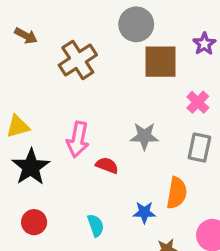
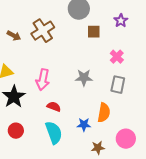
brown arrow: (26, 36) -> (14, 36), moved
brown square: (161, 62) -> (94, 32), size x0.6
red semicircle: (107, 165) -> (54, 107), moved
cyan semicircle: (96, 225) -> (54, 133), size x1.6

